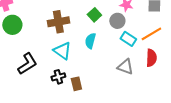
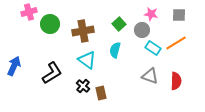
green circle: (12, 25) -> (50, 24), moved
red semicircle: (151, 58) -> (176, 81), moved
black cross: (58, 77) -> (83, 86), turned -32

